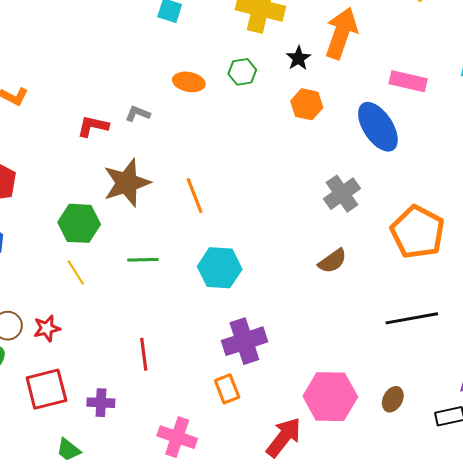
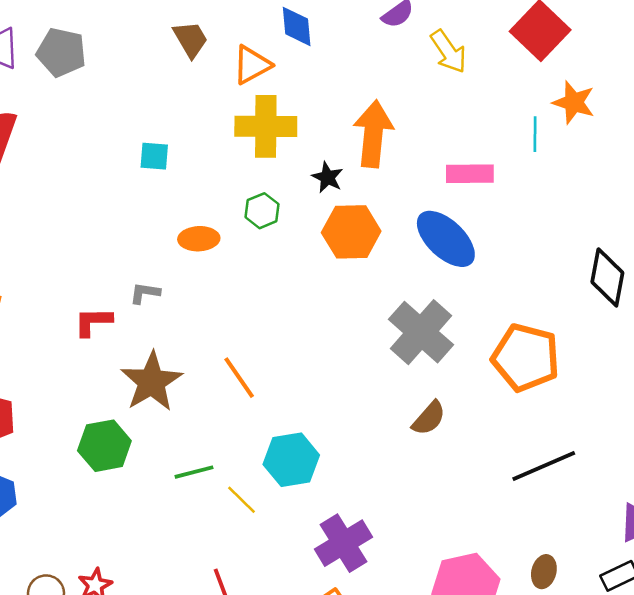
orange hexagon: (307, 104) -> (351, 232), size x1.4
gray cross: (342, 194) -> (421, 332), size x1.4
yellow line: (76, 272) -> (241, 500), moved

